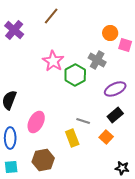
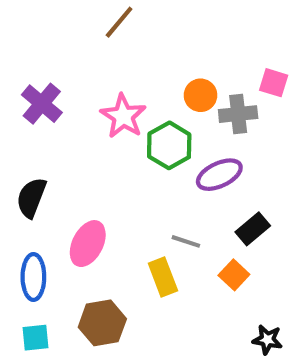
purple cross: (14, 30) -> (42, 104), moved
orange circle: (110, 33) -> (201, 95), moved
gray cross: (97, 60) -> (238, 114), moved, turned -36
purple ellipse: (115, 89) -> (219, 175), moved

